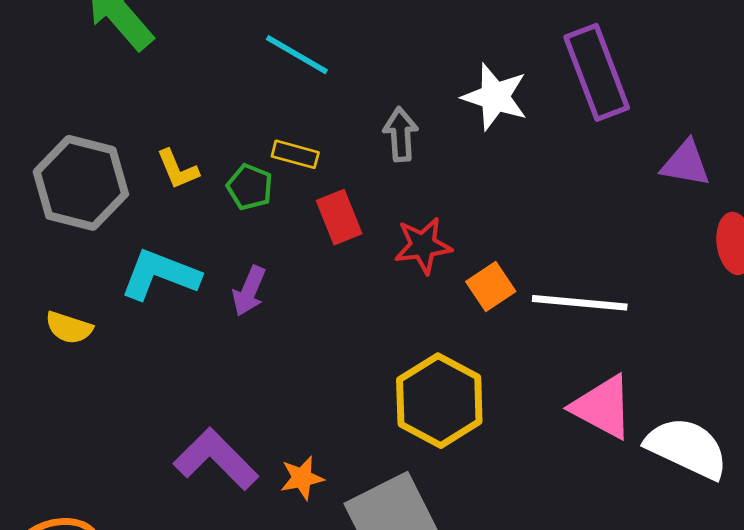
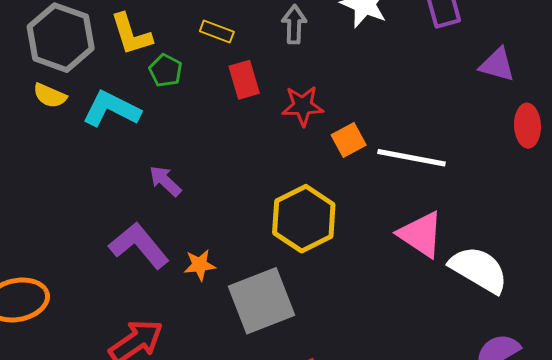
yellow L-shape: (178, 169) -> (131, 34), size x1.4
green pentagon: (250, 187) -> (166, 71), moved
purple arrow: (249, 291) -> (165, 181), moved, turned 105
yellow semicircle: (69, 328) -> (50, 96), moved

